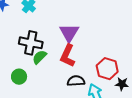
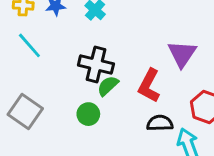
purple triangle: (69, 33) -> (182, 54), moved
green circle: (19, 77) -> (88, 114), moved

